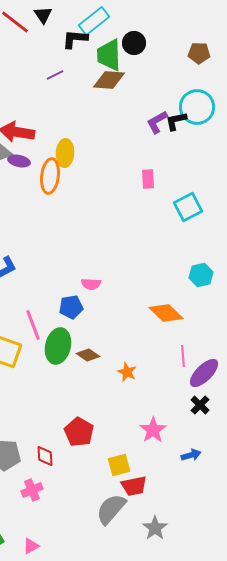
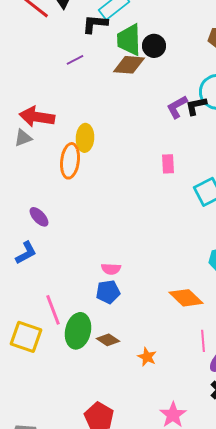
black circle: (134, 43) -> (154, 46), moved
purple ellipse: (19, 161) -> (39, 217), moved, turned 35
blue pentagon: (71, 307) -> (108, 292), moved

